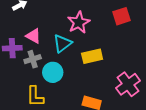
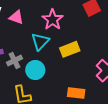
pink triangle: (33, 36) -> (16, 17), moved

